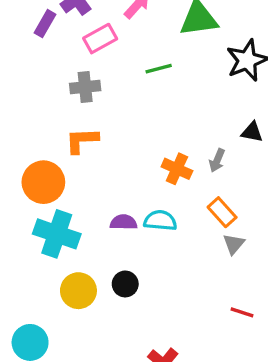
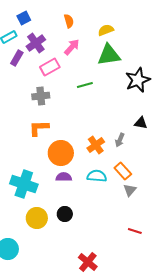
orange cross: (177, 169) -> (96, 145), turned 30
orange circle: (43, 182) -> (61, 153), moved
cyan semicircle: (160, 221) -> (97, 176), moved

